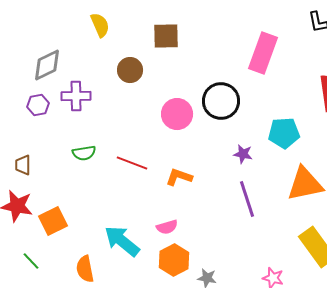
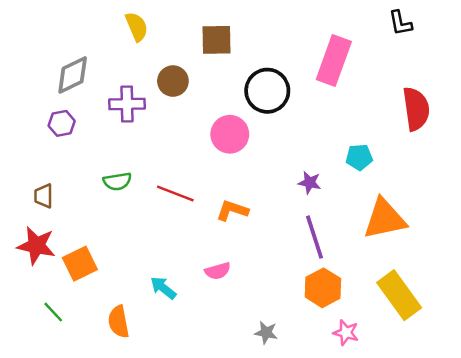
purple cross: (76, 96) -> (127, 104), moved
black circle: (221, 101) -> (267, 91), moved
cyan pentagon: (284, 133) -> (359, 157), size x0.7
cyan arrow: (122, 241) -> (163, 288), size x0.6
orange hexagon: (174, 260) -> (323, 288), moved

